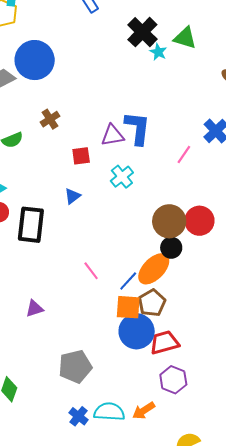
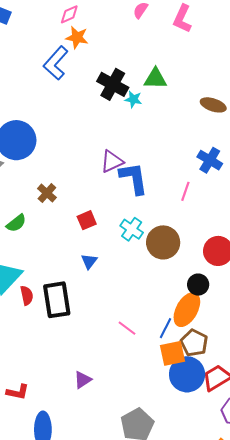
purple triangle: (113, 135) -> (112, 161), moved
brown circle: (169, 221) -> (163, 242), moved

